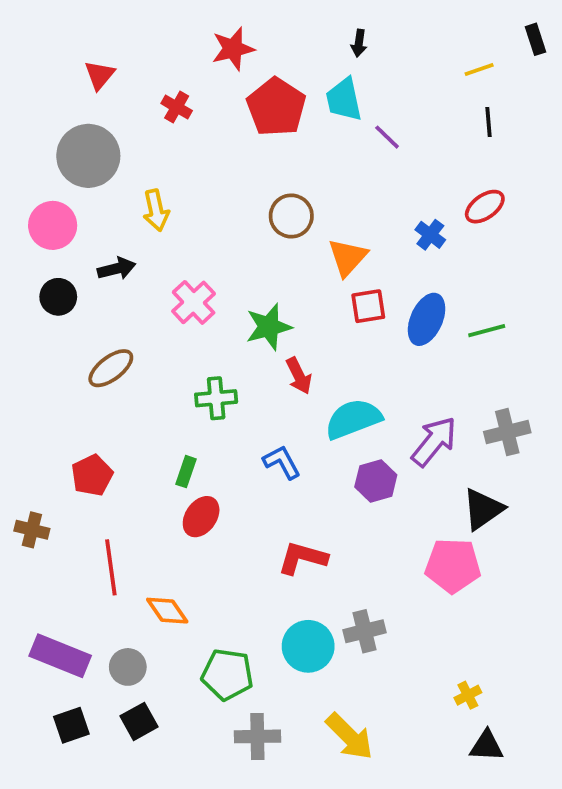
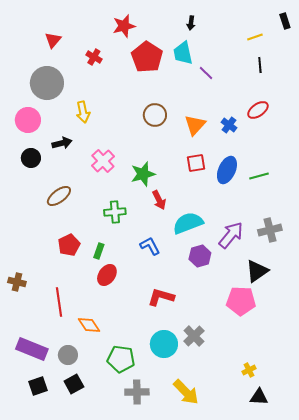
orange triangle: (348, 257) -> (195, 125), moved
red pentagon: (92, 475) -> (69, 245), moved
gray cross: (365, 631) -> (194, 336), turned -30

